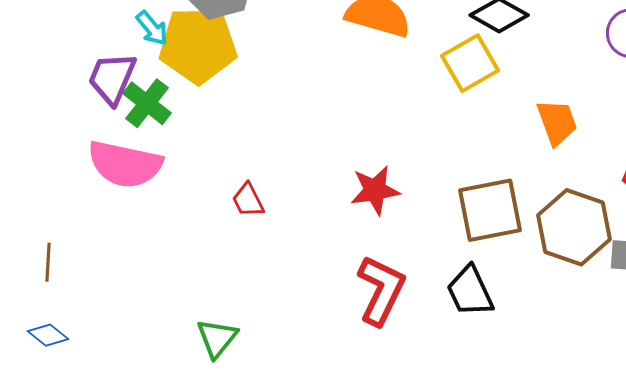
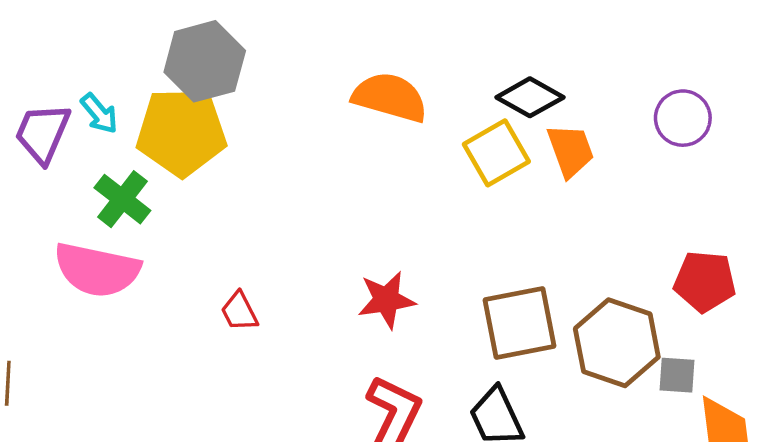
cyan arrow: (152, 28) -> (99, 113), moved
purple trapezoid: (112, 78) -> (43, 133), moved
orange trapezoid: (557, 122) -> (570, 151), moved

